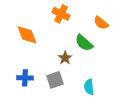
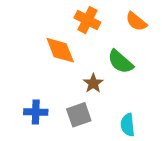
orange semicircle: (101, 23) -> (136, 22), moved
orange diamond: (27, 35) -> (60, 50), moved

